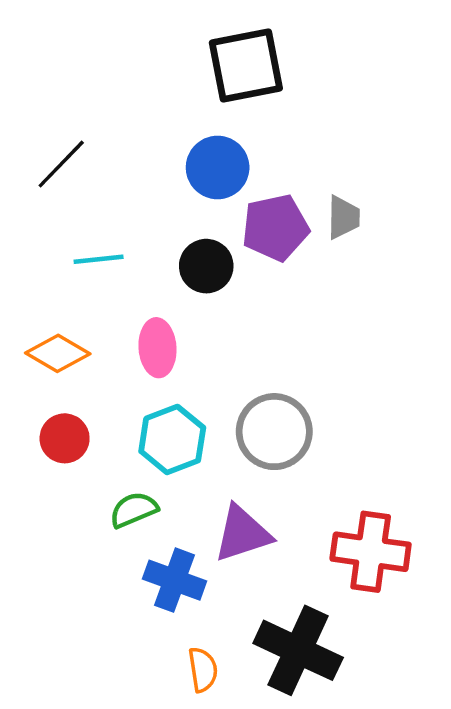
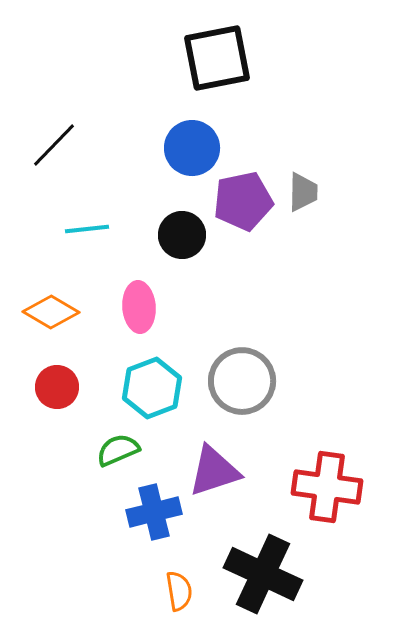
blue cross: (174, 580) -> (154, 512), turned -34

